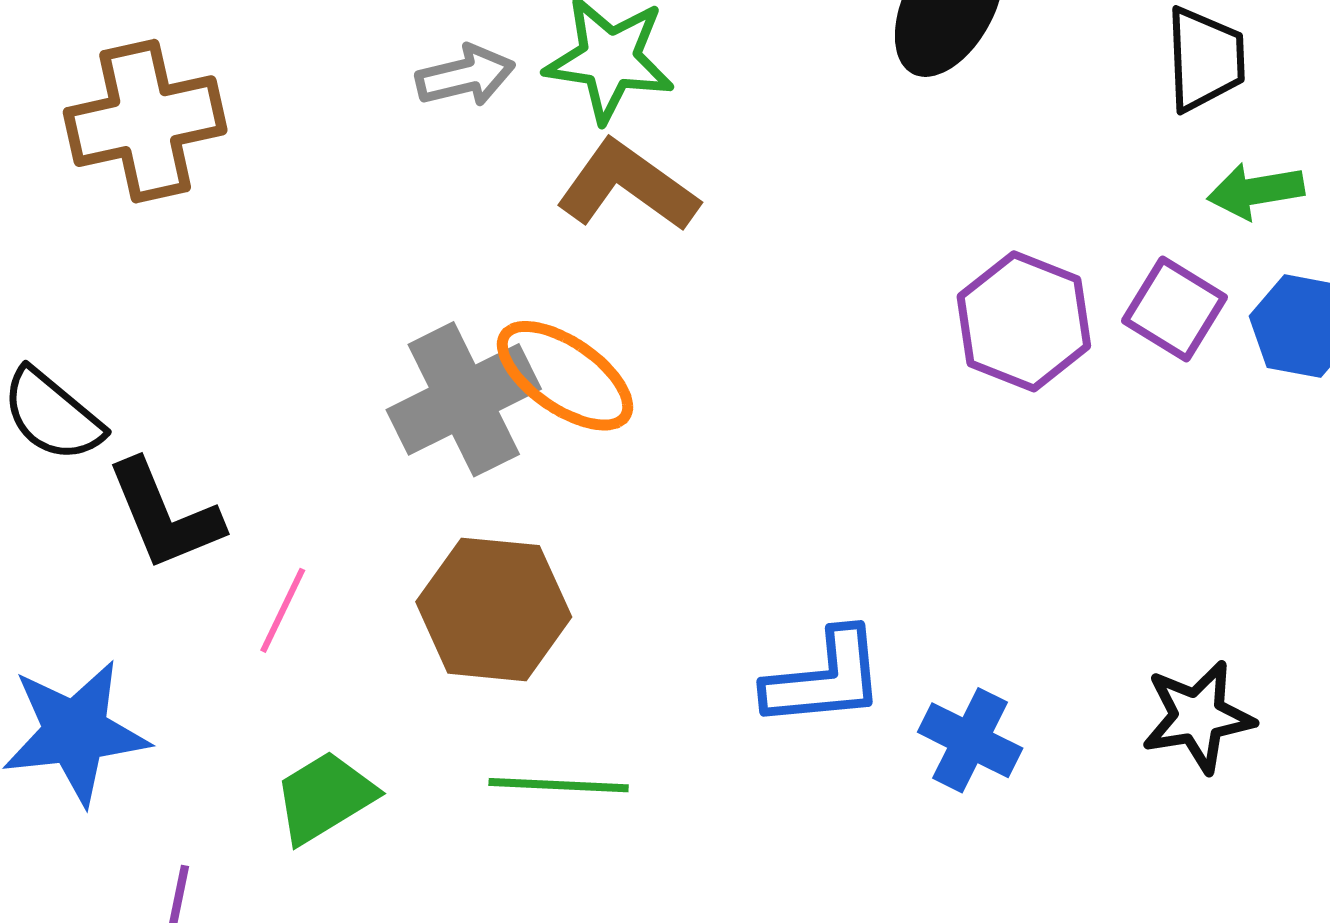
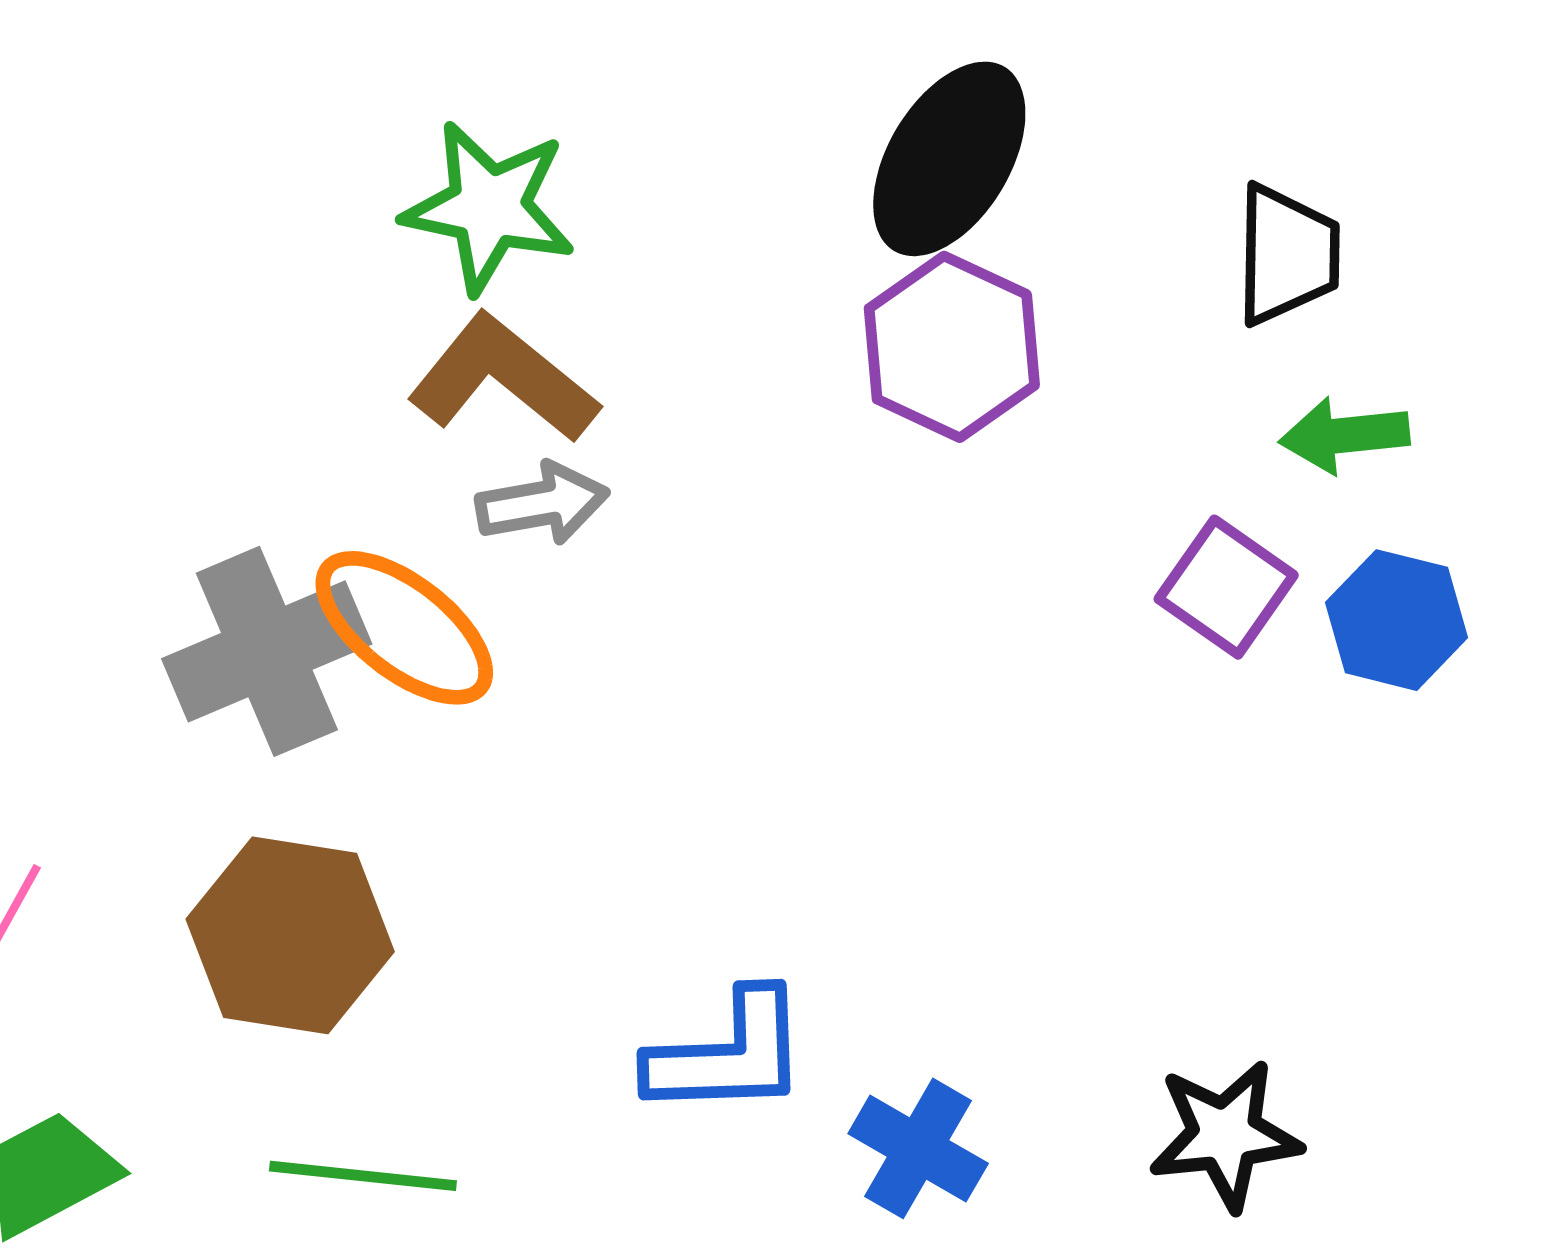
gray arrow: (465, 76) -> (542, 503), moved
purple hexagon: (1024, 321) -> (952, 347), moved

